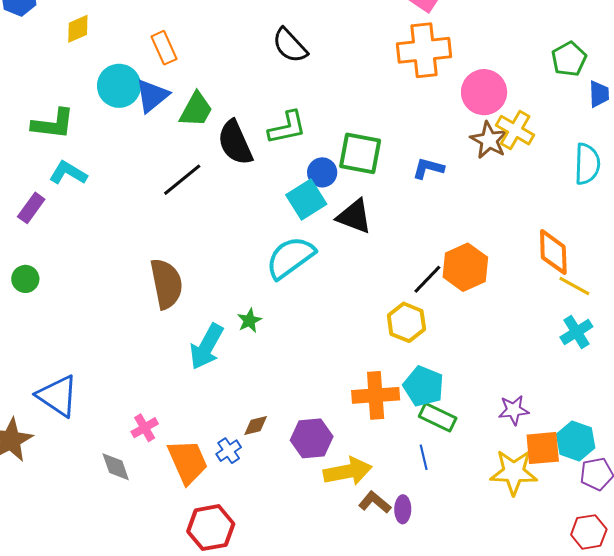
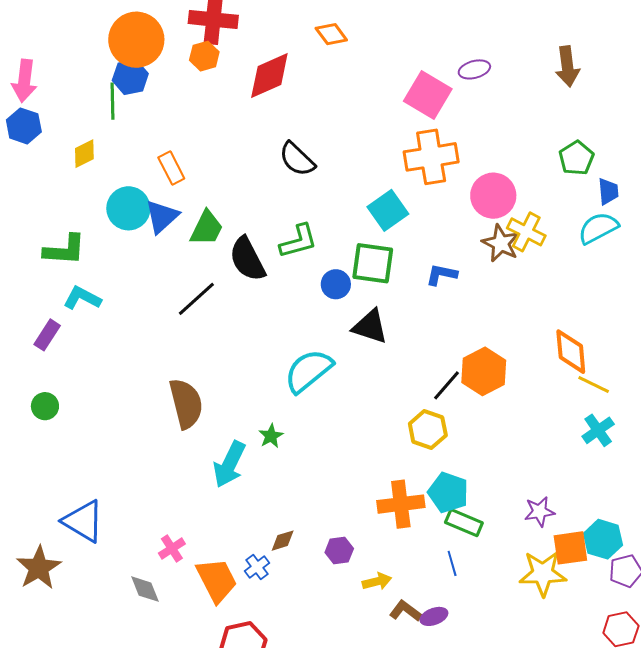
cyan semicircle: (587, 164) -> (598, 228), moved, turned -117
cyan square: (306, 199) -> (388, 210), moved
purple hexagon: (312, 438) -> (339, 550), size x0.7
yellow arrow: (348, 471) -> (377, 581), size x0.6
purple ellipse: (403, 509) -> (434, 616), turned 72

